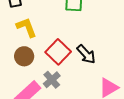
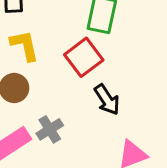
red square: (58, 52) -> (84, 57), moved

